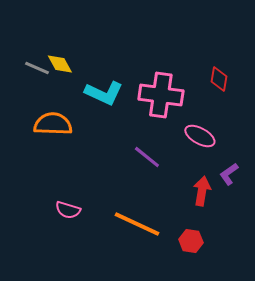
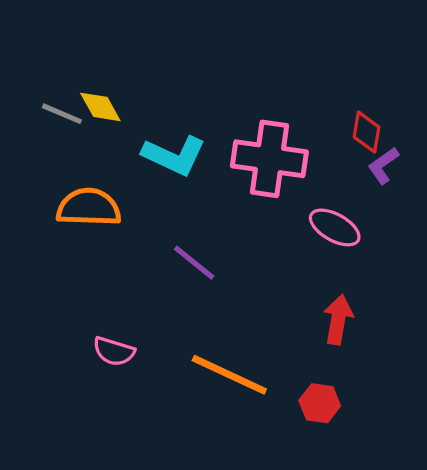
purple line: (147, 157) -> (194, 263), moved
purple L-shape: (229, 174) -> (383, 166), moved

